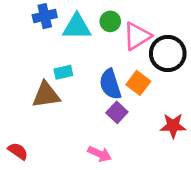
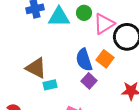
cyan rectangle: (63, 72) -> (50, 85), moved
brown triangle: (46, 95) -> (36, 68), turned 35

